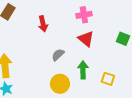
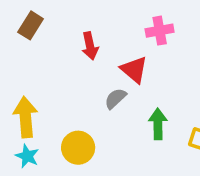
red triangle: (86, 39) -> (134, 70), moved
yellow circle: (60, 84) -> (78, 148), moved

